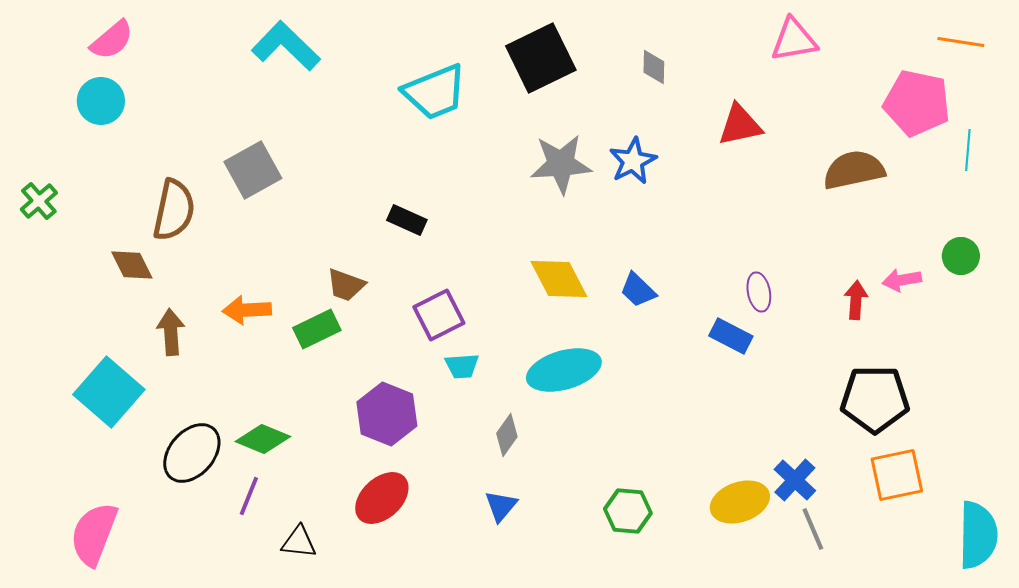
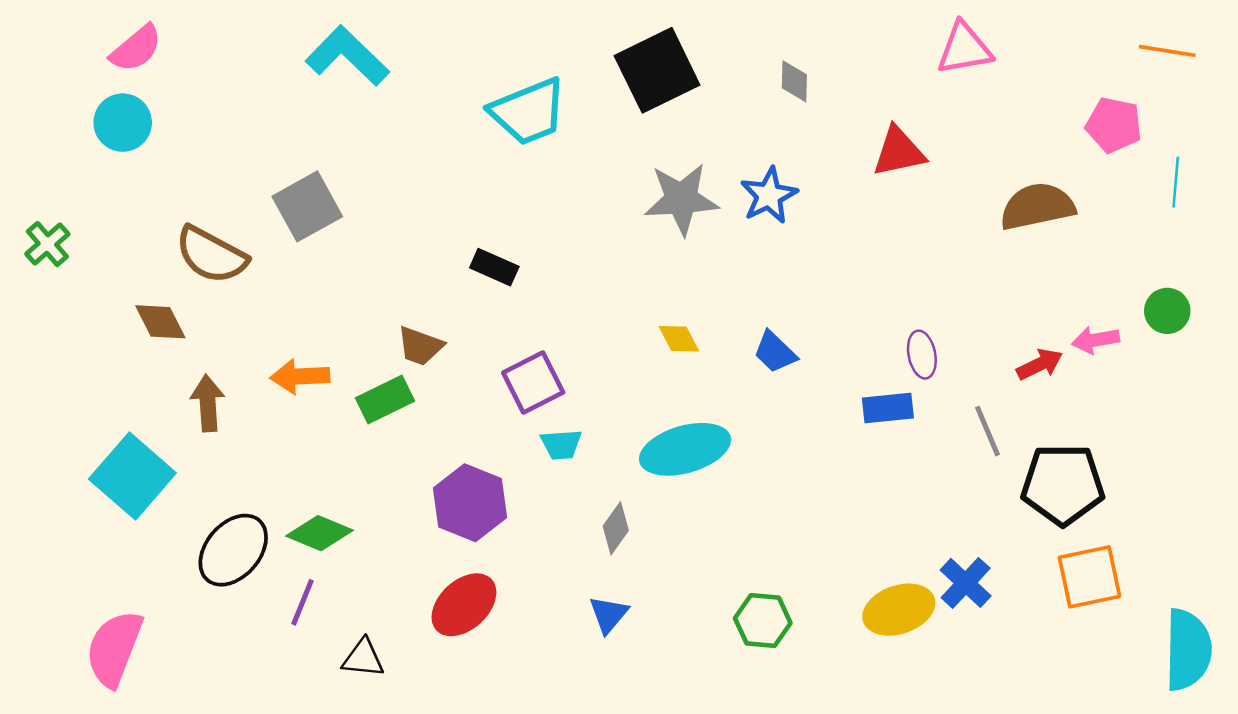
pink pentagon: (917, 103) -> (1114, 125), size x0.7
brown semicircle: (174, 210) -> (211, 255), turned 106
yellow diamond: (559, 279) -> (679, 339), size x0.6
red arrow: (856, 300) -> (1040, 364), turned 60
blue rectangle: (731, 336) -> (888, 408), turned -33
gray line: (813, 529) -> (987, 431), moved

